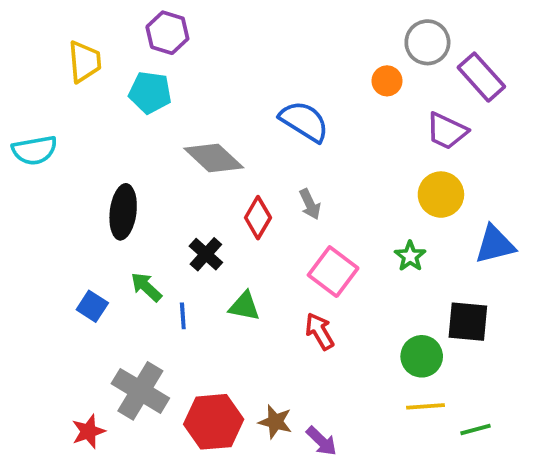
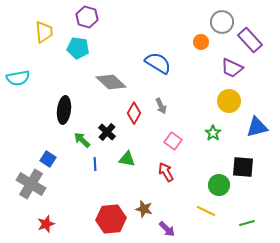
pink square: (333, 272) -> (173, 141), size x0.7
green arrow: (146, 287) -> (82, 140), moved
gray cross: (140, 391) -> (31, 184), moved
yellow line: (426, 406) -> (206, 211), moved, turned 30
brown star: (275, 422) -> (144, 209), moved

